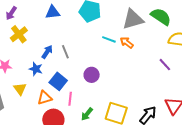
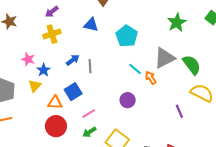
gray triangle: (133, 19) -> (164, 58), turned -30
blue star: (36, 69) -> (43, 70), moved
purple circle: (92, 75) -> (128, 100), moved
pink line: (70, 99) -> (89, 114), moved, turned 32

